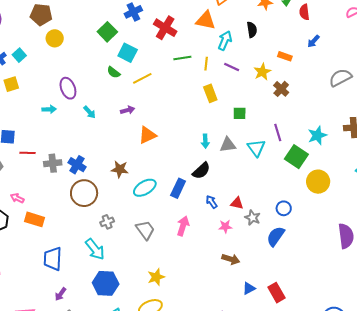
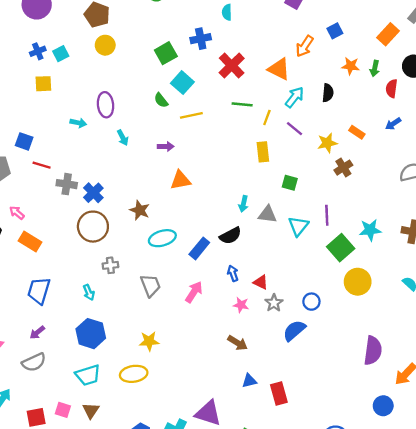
cyan arrow: (95, 249) -> (89, 292), size x0.6

